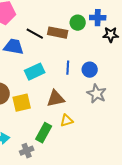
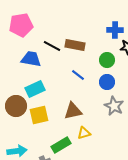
green circle: (78, 23) -> (107, 60), moved
blue line: (68, 68) -> (78, 75), moved, turned -56
cyan rectangle: (35, 72) -> (35, 89), moved
green rectangle: (44, 133) -> (61, 145), turned 30

